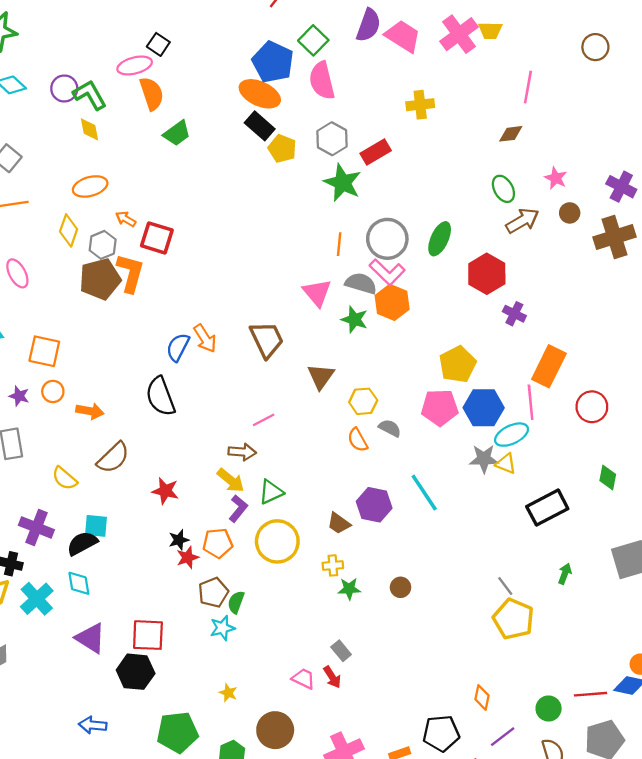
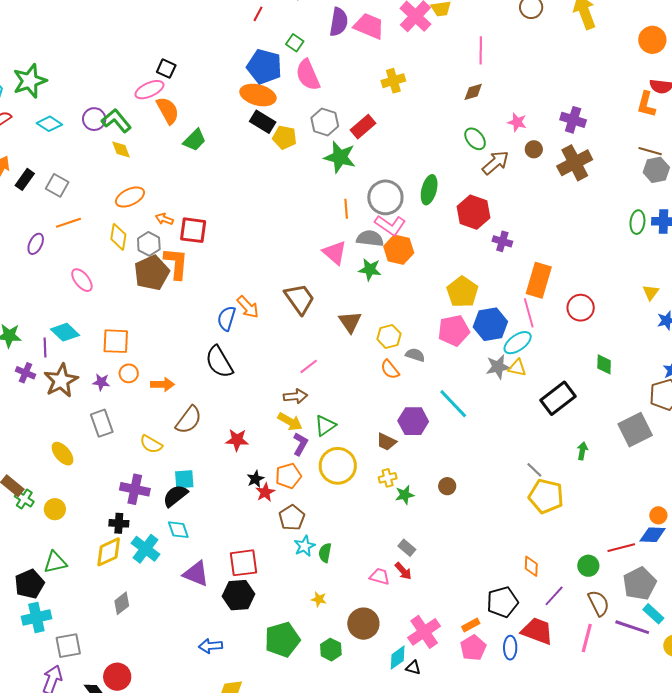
green square: (313, 40) -> (295, 43), size x0.7
green semicircle: (236, 602) -> (325, 553), moved

